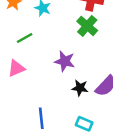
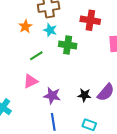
green cross: (87, 26) -> (68, 45), moved, turned -30
purple star: (65, 61) -> (52, 96), moved

